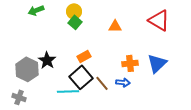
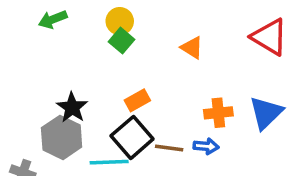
orange triangle: (115, 26) -> (192, 48), turned 32
gray hexagon: (27, 69) -> (62, 137), moved
brown line: (102, 83) -> (169, 148), turned -42

